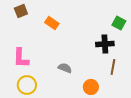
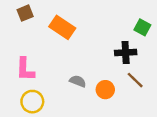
orange rectangle: (52, 23) -> (62, 27), size x1.5
brown line: (113, 67) -> (135, 80), turned -56
orange circle: (91, 87) -> (105, 90), moved

